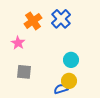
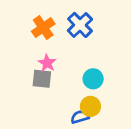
pink star: (18, 43) -> (47, 63), moved
gray square: (24, 72) -> (42, 79), moved

